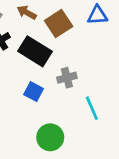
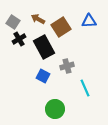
black rectangle: (35, 51) -> (44, 47), turned 30

